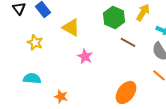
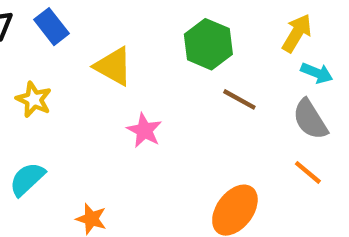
yellow arrow: (143, 12) -> (297, 33), moved
cyan semicircle: (32, 78) -> (27, 179), turned -48

